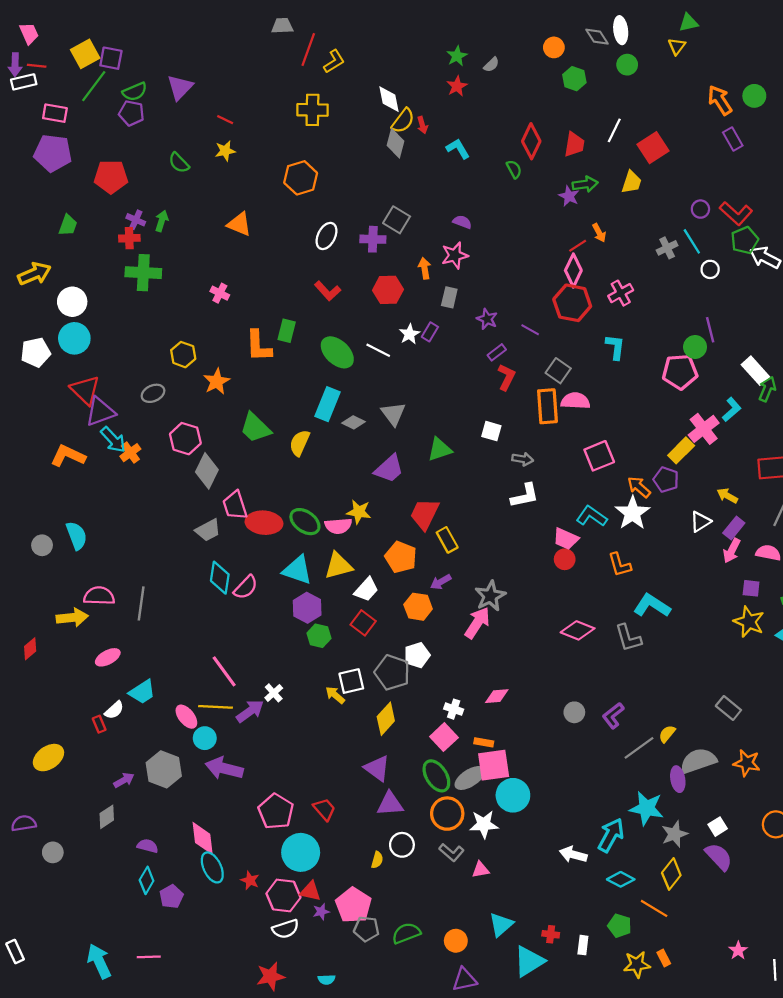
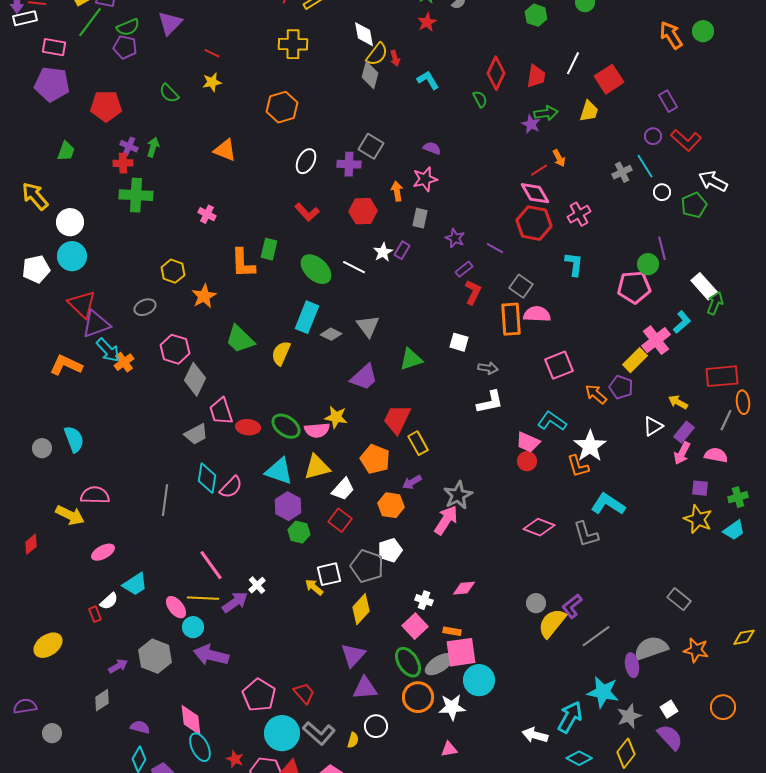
purple rectangle: (733, 139) -> (668, 101), moved
green pentagon: (745, 240) -> (694, 205), moved
pink diamond: (573, 270) -> (535, 193), turned -56
yellow arrow: (34, 274) -> (35, 196), turned -108
white star: (633, 513) -> (590, 446), moved
red ellipse: (264, 523) -> (248, 427), size x0.7
gray line: (141, 603) -> (165, 500), moved
yellow arrow: (72, 617) -> (70, 515), turned 32
yellow semicircle: (667, 734) -> (552, 623), moved, size x1.8
purple triangle: (377, 768) -> (353, 655), turned 36
gray L-shape: (452, 852) -> (319, 733), moved, size x1.4

